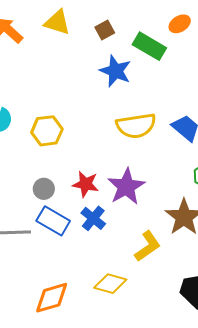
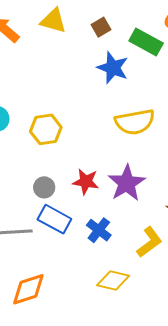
blue cross: (93, 218) -> (99, 230), moved
orange diamond: (52, 298) -> (28, 289), moved

